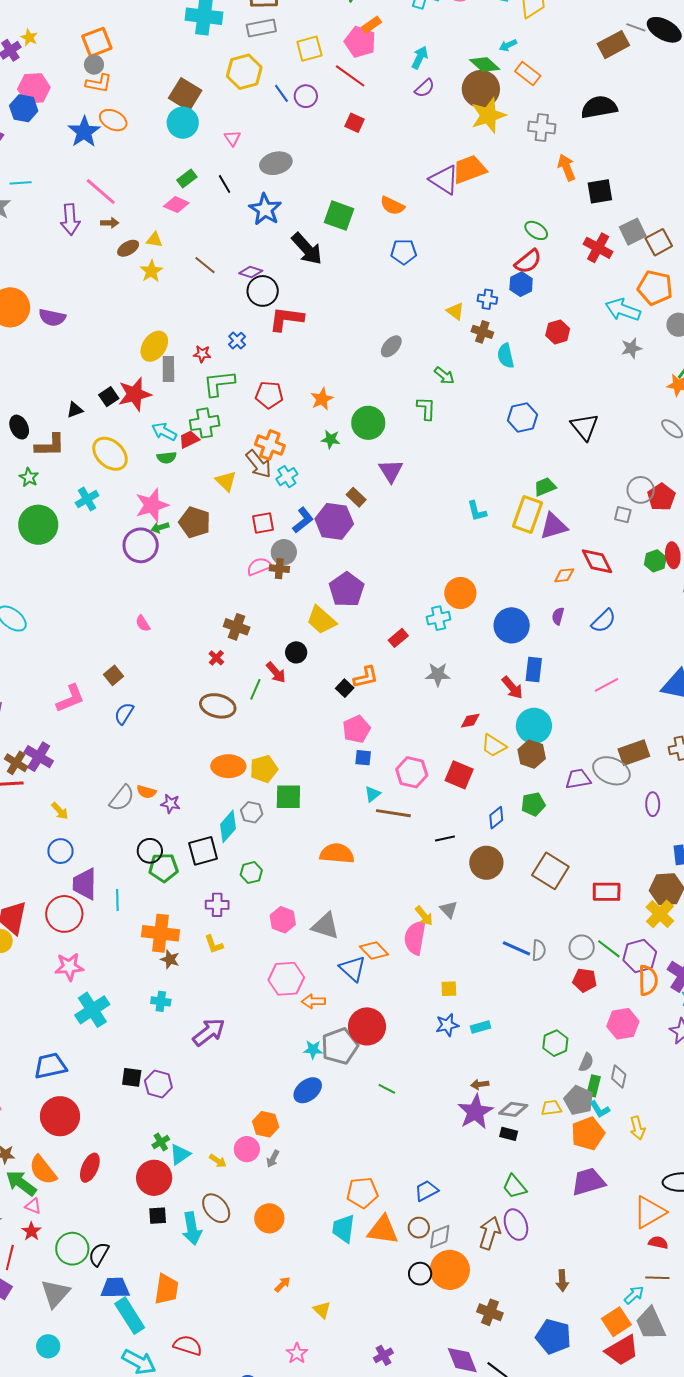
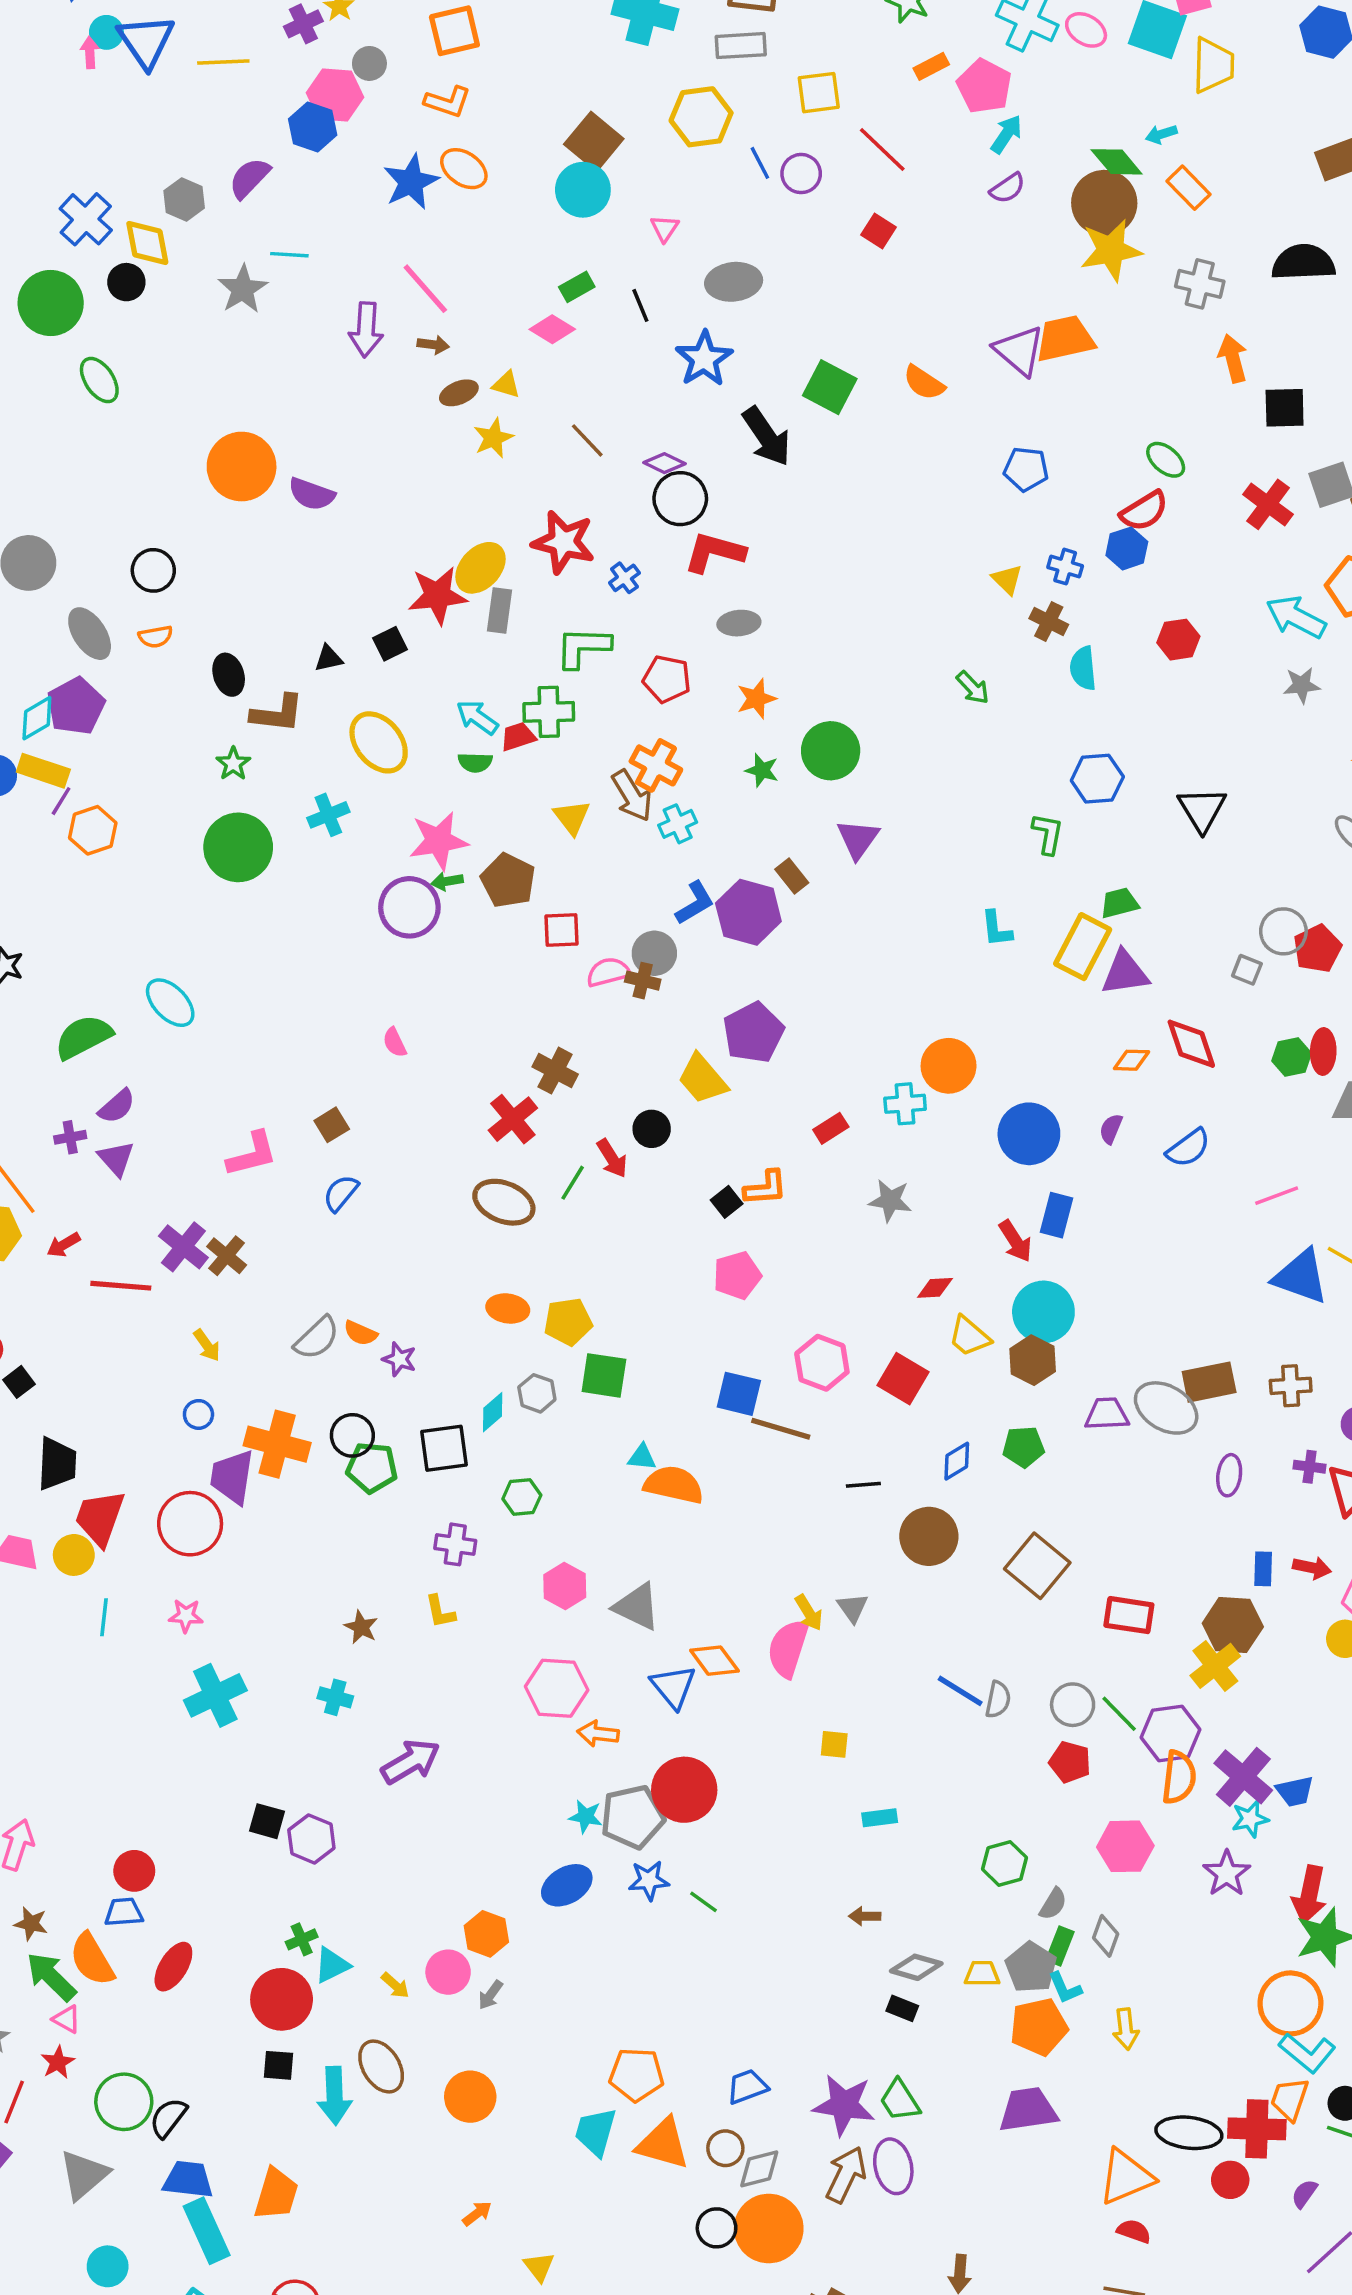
pink pentagon: (360, 42) -> (984, 86), moved
gray circle: (94, 65) -> (369, 63), moved
blue pentagon: (404, 252) -> (1026, 469), moved
gray ellipse: (391, 346) -> (739, 623), moved, turned 35
red star: (202, 354) -> (563, 542), moved, size x2.0
red star: (135, 394) -> (437, 595), moved
green L-shape: (426, 408) -> (1048, 834), moved
red square: (263, 523) -> (561, 930), moved
red cross: (216, 658) -> (513, 1119), size x1.8
pink line: (606, 685) -> (1277, 1196), moved
blue square: (363, 758) -> (739, 1394), moved, size x1.5
brown cross: (16, 763) -> (227, 1256), moved
orange ellipse: (228, 766) -> (508, 1308), size x0.7
cyan triangle: (373, 794) -> (642, 1457), moved, turned 36
cyan diamond: (228, 826) -> (493, 1412), size x0.7
blue circle: (60, 851) -> (198, 1414), size x0.7
cyan line: (117, 900) -> (104, 1617), moved
orange cross: (161, 933) -> (277, 1444), moved
pink star: (69, 967) -> (186, 1616), size x0.7
blue star: (447, 1025) -> (649, 1880), moved
blue trapezoid: (50, 1066) -> (124, 1912), moved, size x0.7
purple star: (475, 1112) -> (844, 2105), moved, turned 30
red circle: (60, 1116) -> (134, 1871), size x0.6
cyan circle: (48, 1346) -> (108, 2266), moved

